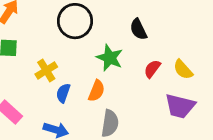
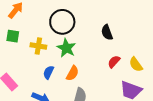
green star: (110, 58) -> (66, 48), moved
yellow cross: (46, 70) -> (38, 46), moved, turned 35

